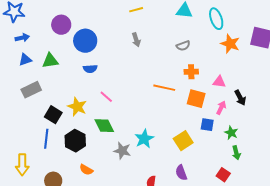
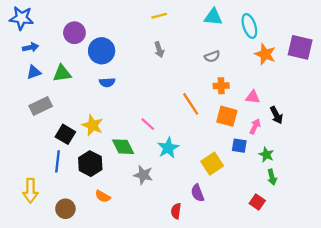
orange line: (164, 88) -> (191, 104), turned 45
pink line: (106, 97) -> (148, 124), moved
cyan star: (144, 139) -> (168, 148), moved
purple semicircle: (181, 173) -> (197, 193), moved

